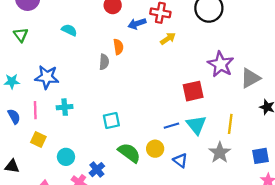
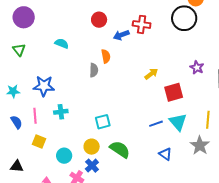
yellow arrow: (168, 39) -> (151, 74), moved
purple star: (221, 64) -> (197, 67), size x0.6
yellow circle: (155, 149) -> (92, 147), moved

